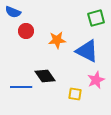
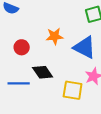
red circle: (26, 31) -> (22, 47), moved
yellow square: (75, 94) -> (73, 90), size x1.5

